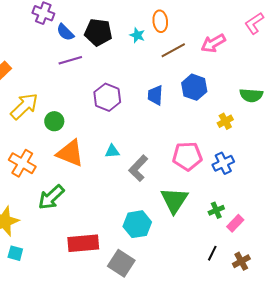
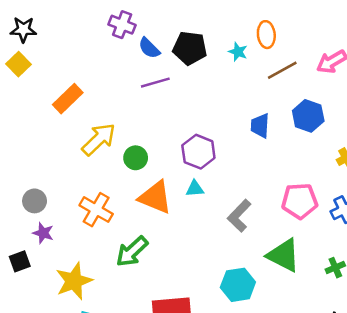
purple hexagon: (107, 97) -> (198, 152), moved
cyan triangle: (112, 151) -> (195, 189), moved
green triangle: (174, 200) -> (284, 255), turned -36

